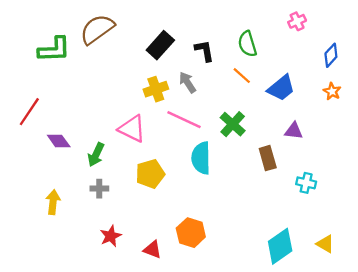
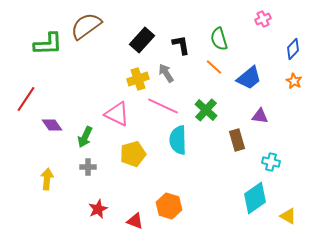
cyan diamond: (280, 246) -> (255, 198), moved

